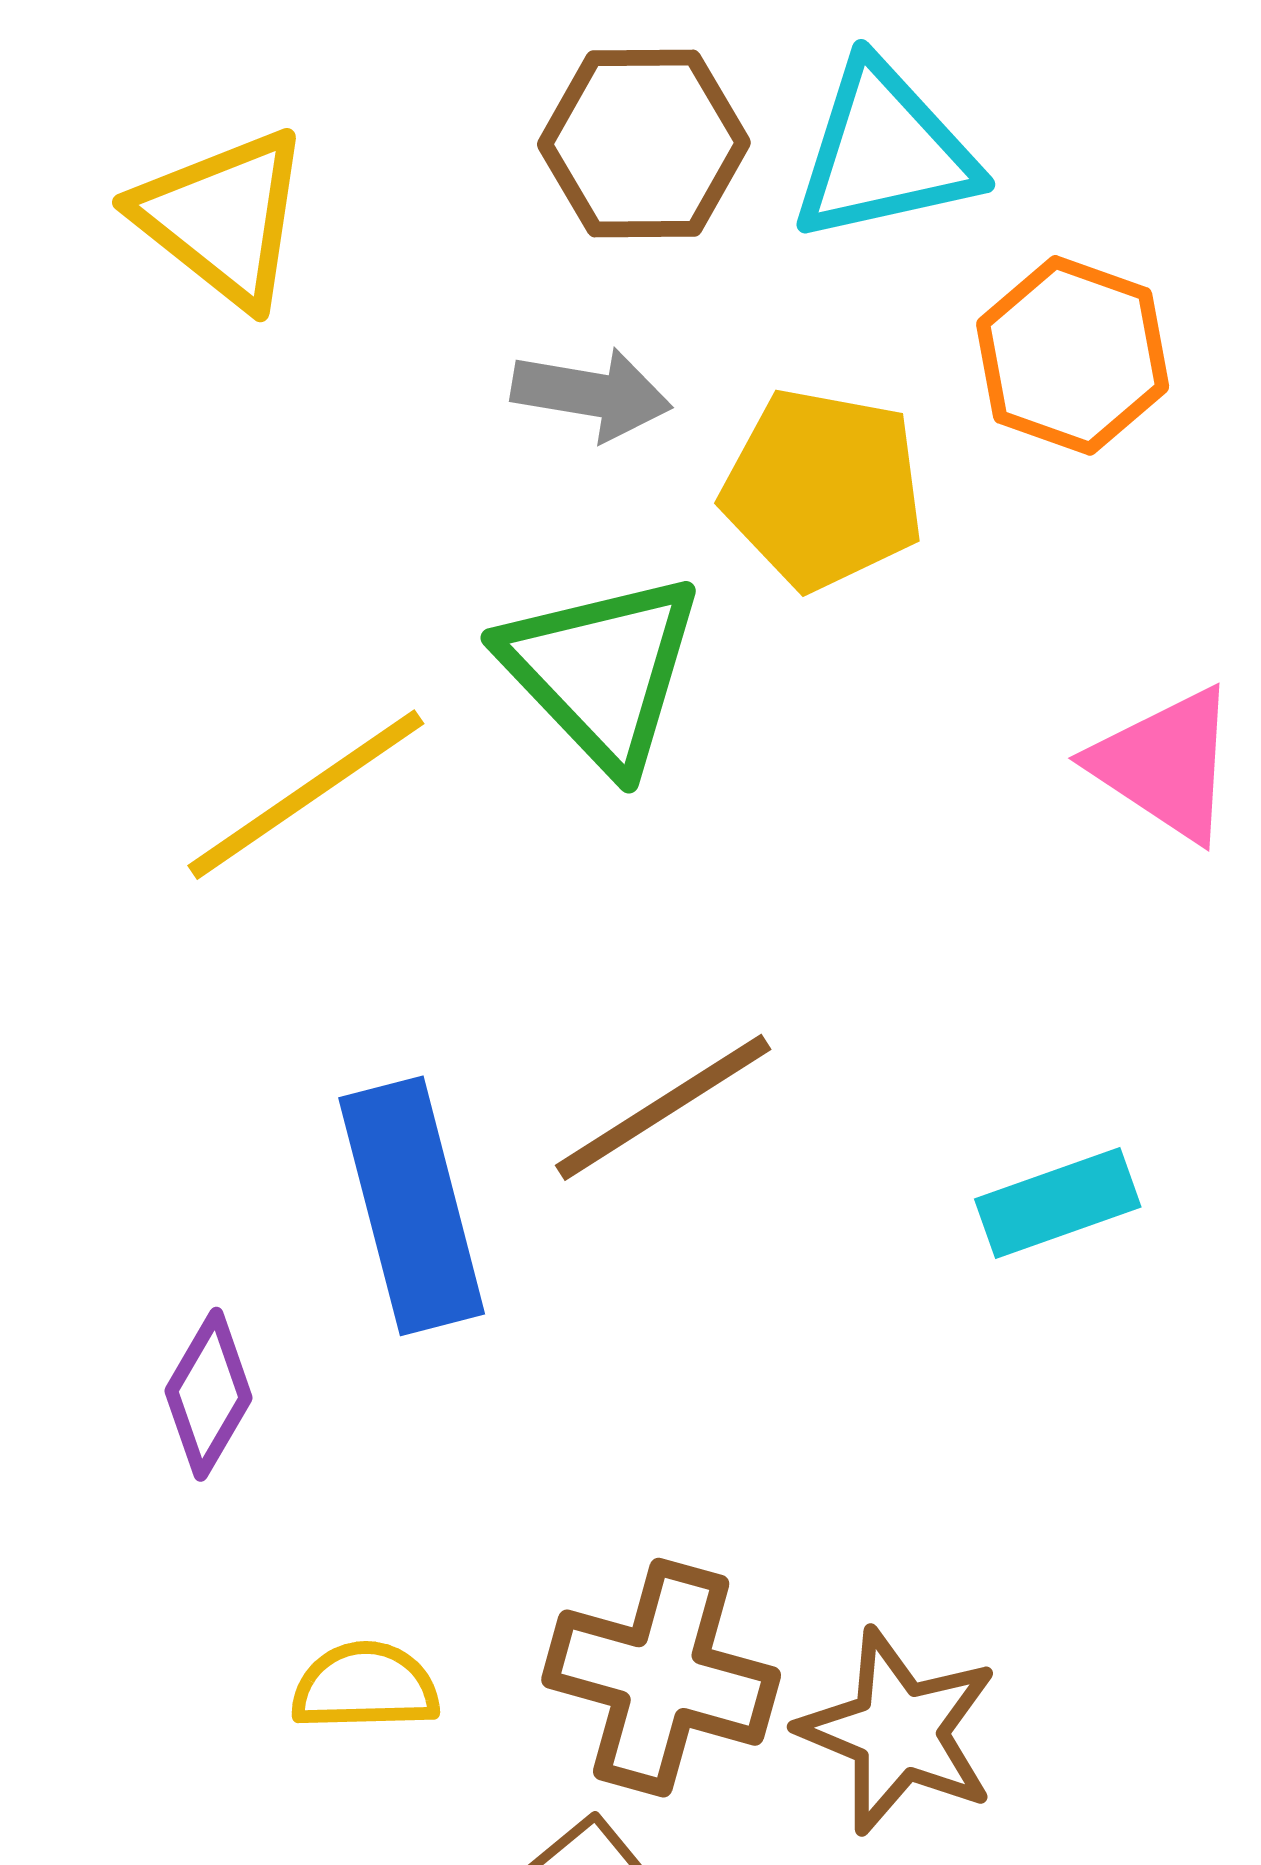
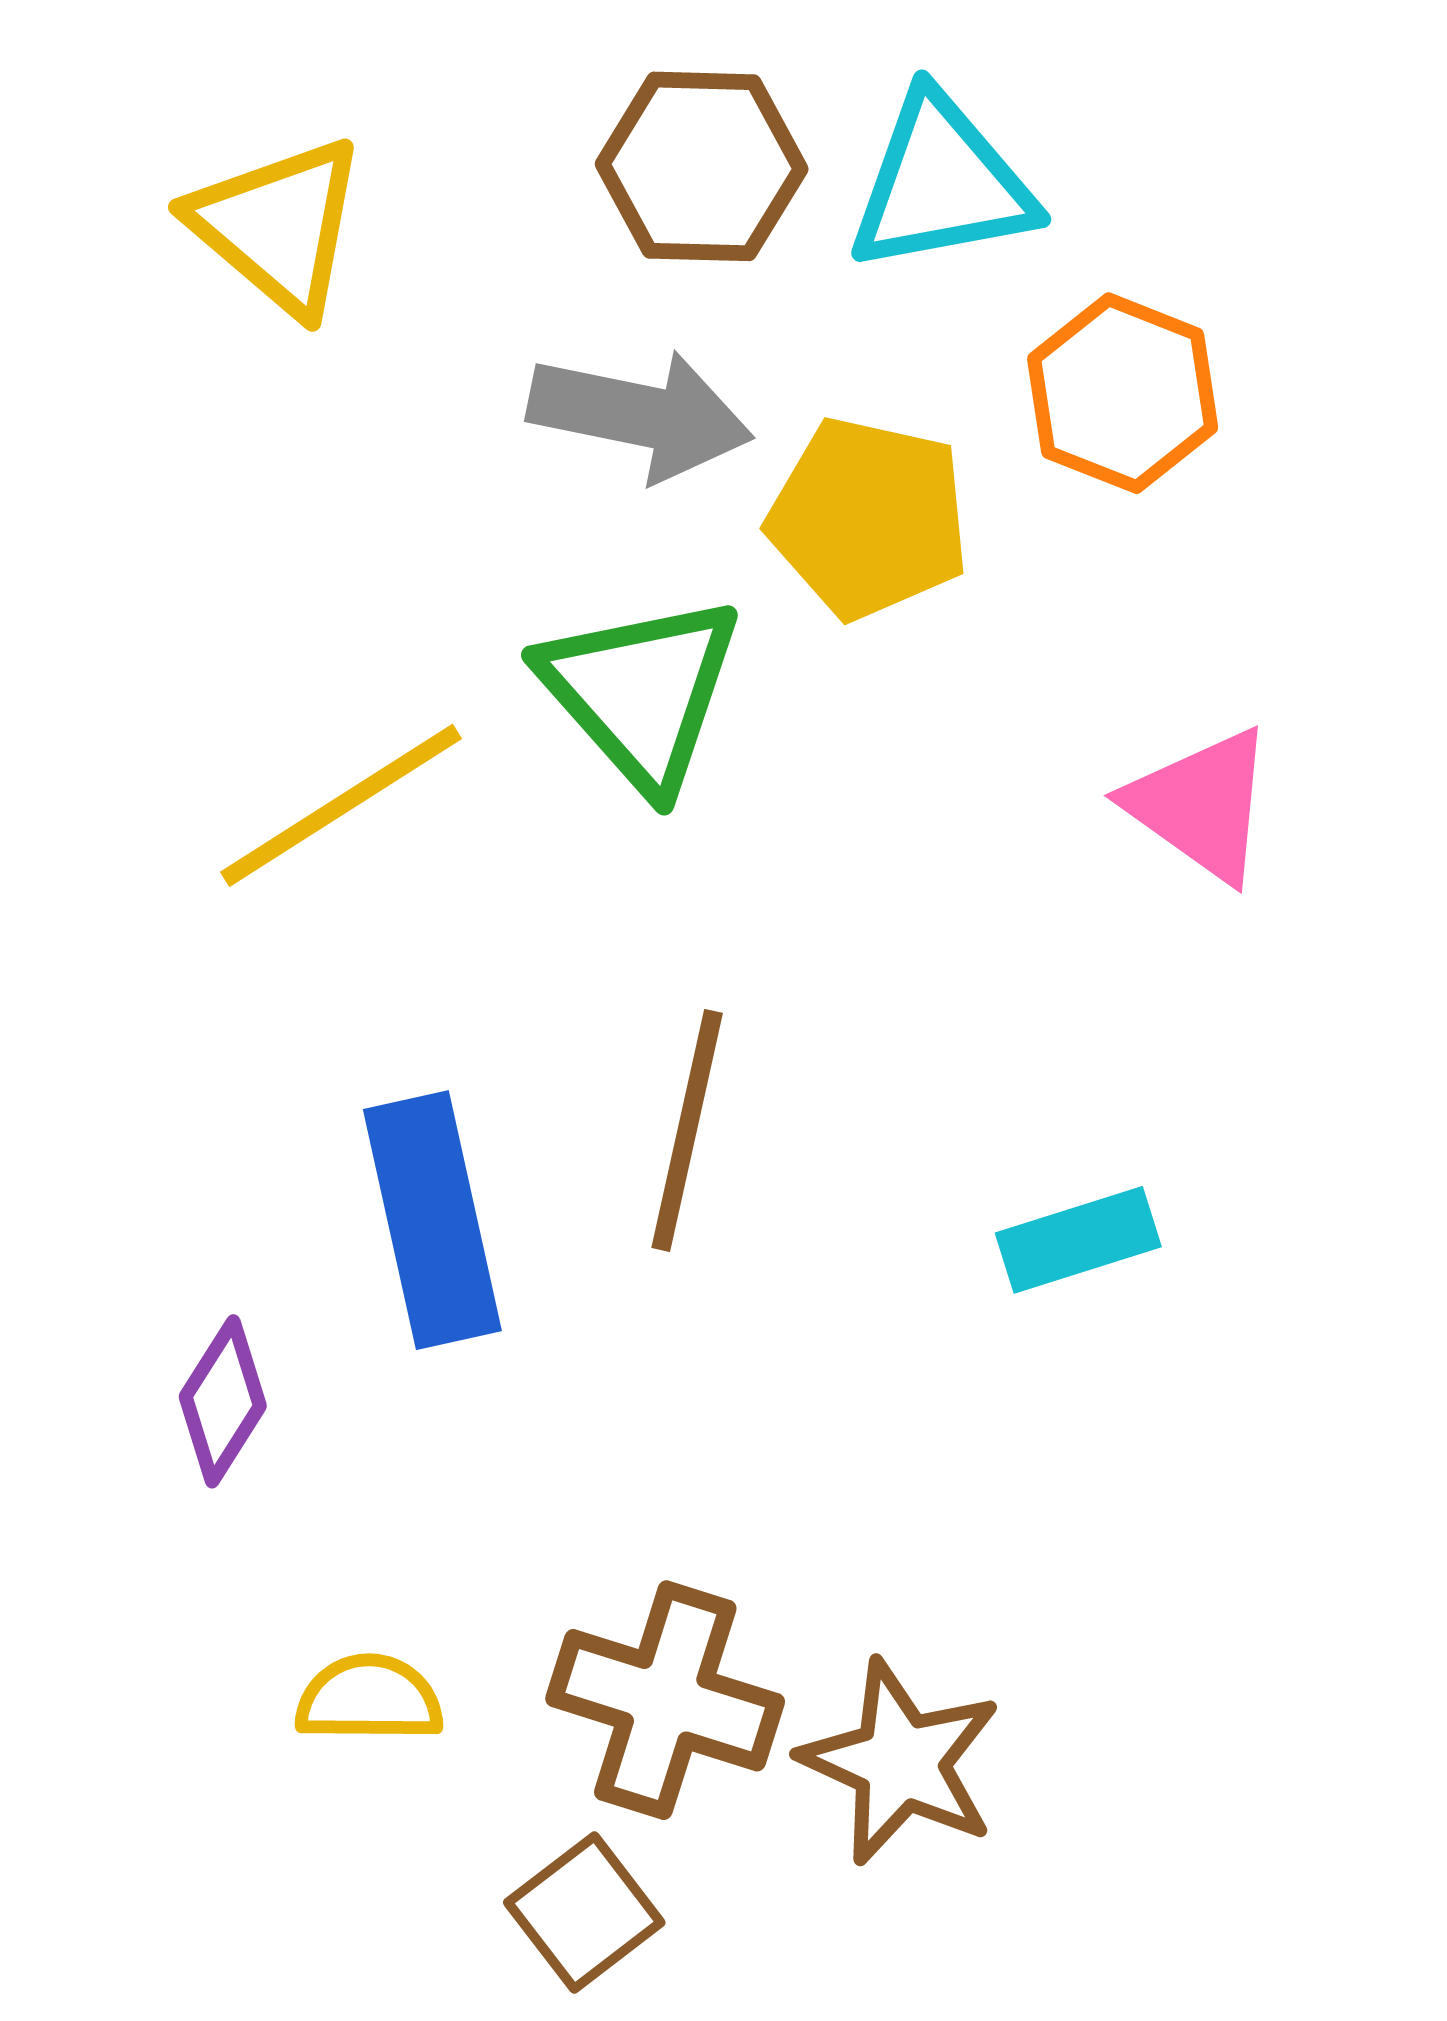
gray arrow: (591, 394) -> (640, 415), size x1.4
brown line: (663, 1107) -> (687, 1130), turned -47

